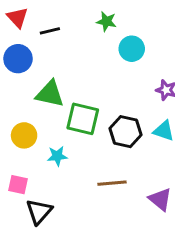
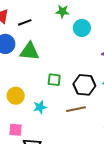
green triangle: (50, 94) -> (29, 51), moved
green square: (83, 119) -> (54, 80), size x0.6
brown line: (112, 183) -> (76, 109), moved

